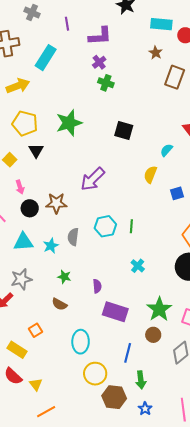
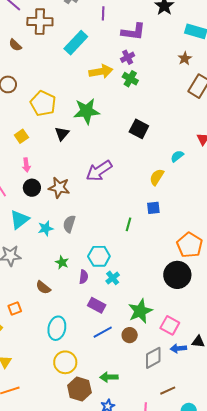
yellow arrow: (18, 86) -> (101, 71), moved
black triangle: (36, 151) -> (62, 134), moved
blue square: (177, 193) -> (153, 208), moved
cyan hexagon: (105, 226) -> (99, 256), moved
cyan triangle: (23, 242) -> (19, 220), turned -45
cyan cross: (138, 266) -> (113, 278), moved
green star: (64, 277) -> (62, 262), moved
purple rectangle: (115, 312) -> (97, 305), size x0.7
blue line: (128, 353) -> (103, 332), moved, turned 36
green arrow: (141, 380) -> (109, 377), turned 84

